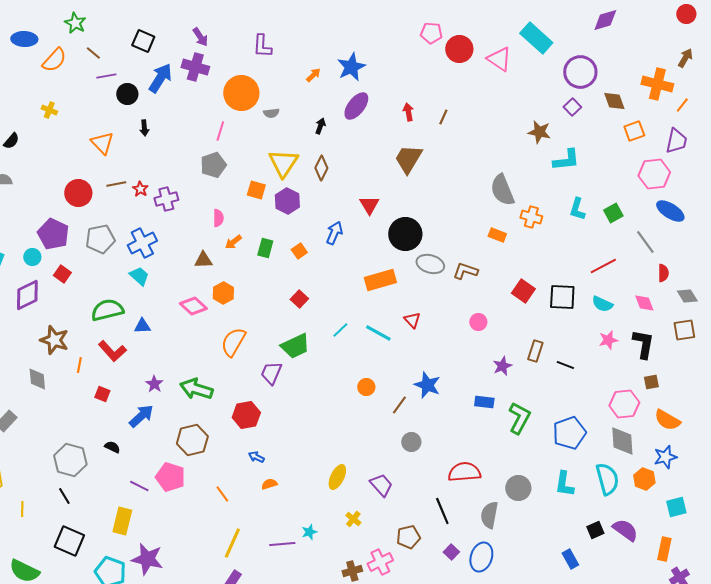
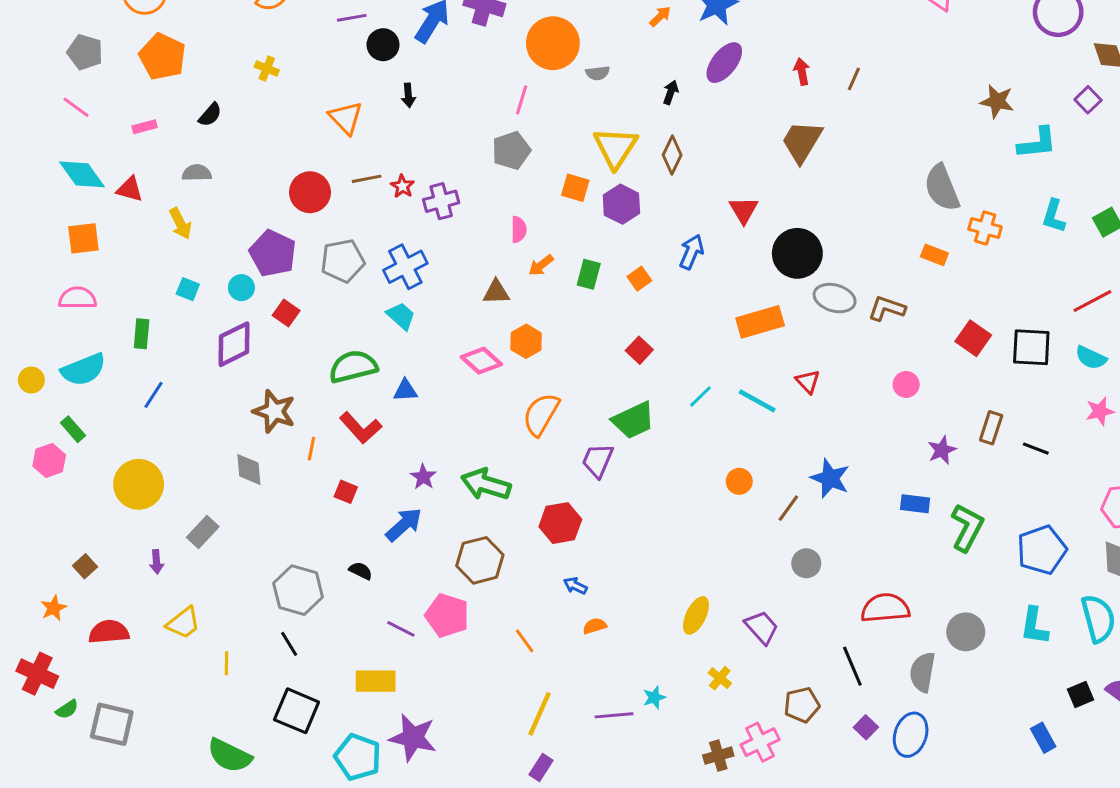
purple square: (572, 107) -> (1088, 100), moved
yellow rectangle: (122, 521) -> (376, 681), turned 76

